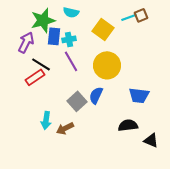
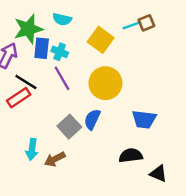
cyan cross: (69, 39) -> (60, 52), turned 32

